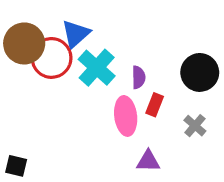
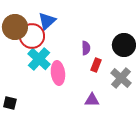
cyan cross: (97, 68) -> (39, 59), moved
pink ellipse: (126, 116) -> (58, 73), moved
gray cross: (195, 126) -> (121, 78), size x1.5

